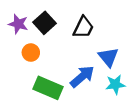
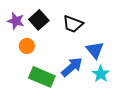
black trapezoid: (83, 27) -> (73, 24), turned 85
cyan star: (115, 84) -> (101, 74), turned -30

